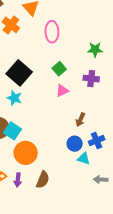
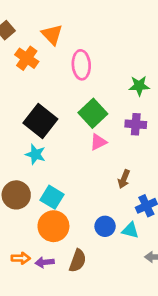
green square: (59, 69) -> (93, 113), size x1.5
cyan square: (12, 131) -> (52, 197), moved
blue circle: (75, 144) -> (105, 226), moved
purple arrow: (18, 180) -> (45, 262), turned 80

